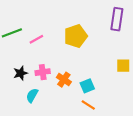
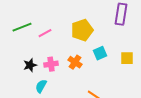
orange cross: (64, 80) -> (75, 62), moved
cyan square: (87, 86) -> (100, 53), moved

